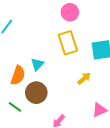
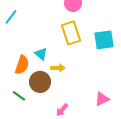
cyan triangle: (37, 64) -> (41, 54), turned -32
yellow arrow: (84, 78) -> (58, 68), moved, turned 40

